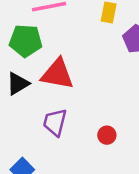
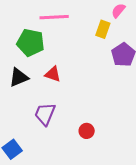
red triangle: (57, 74) -> (53, 74), size x0.6

